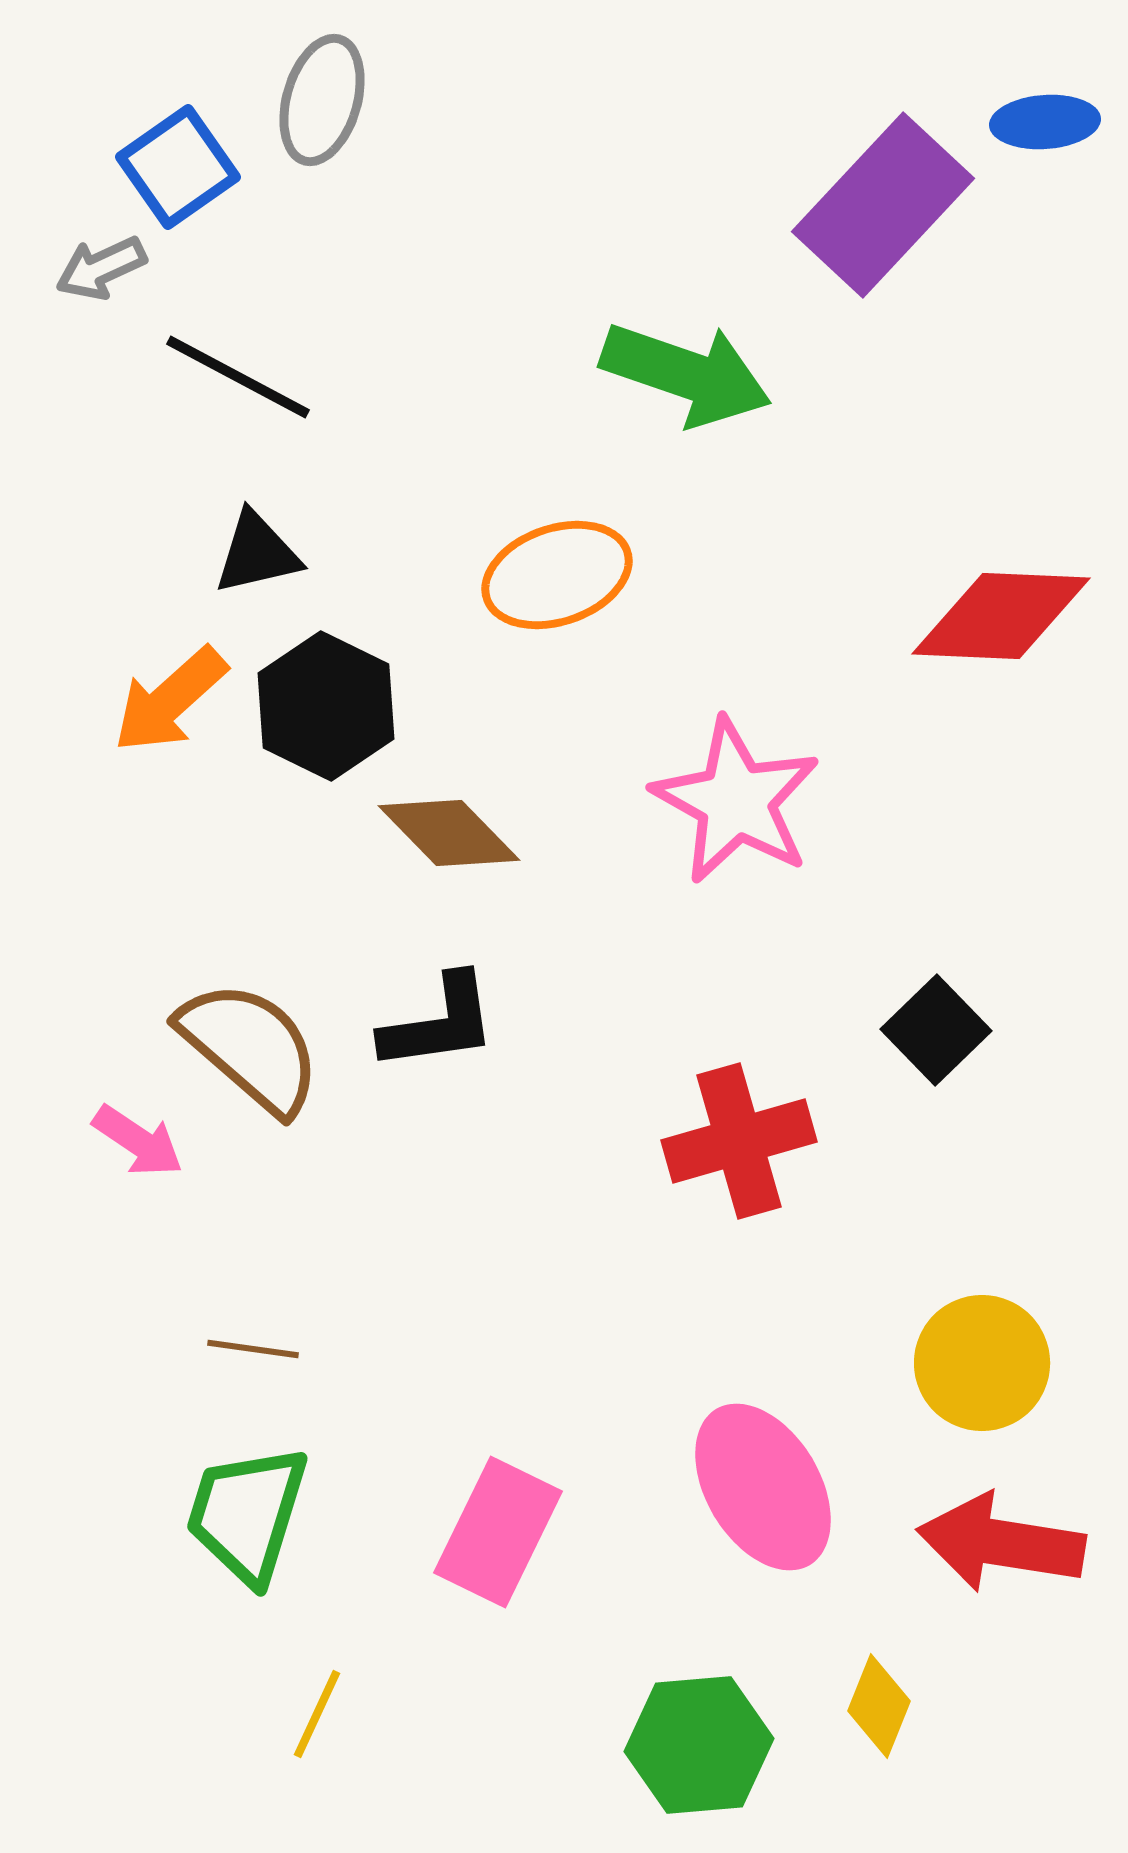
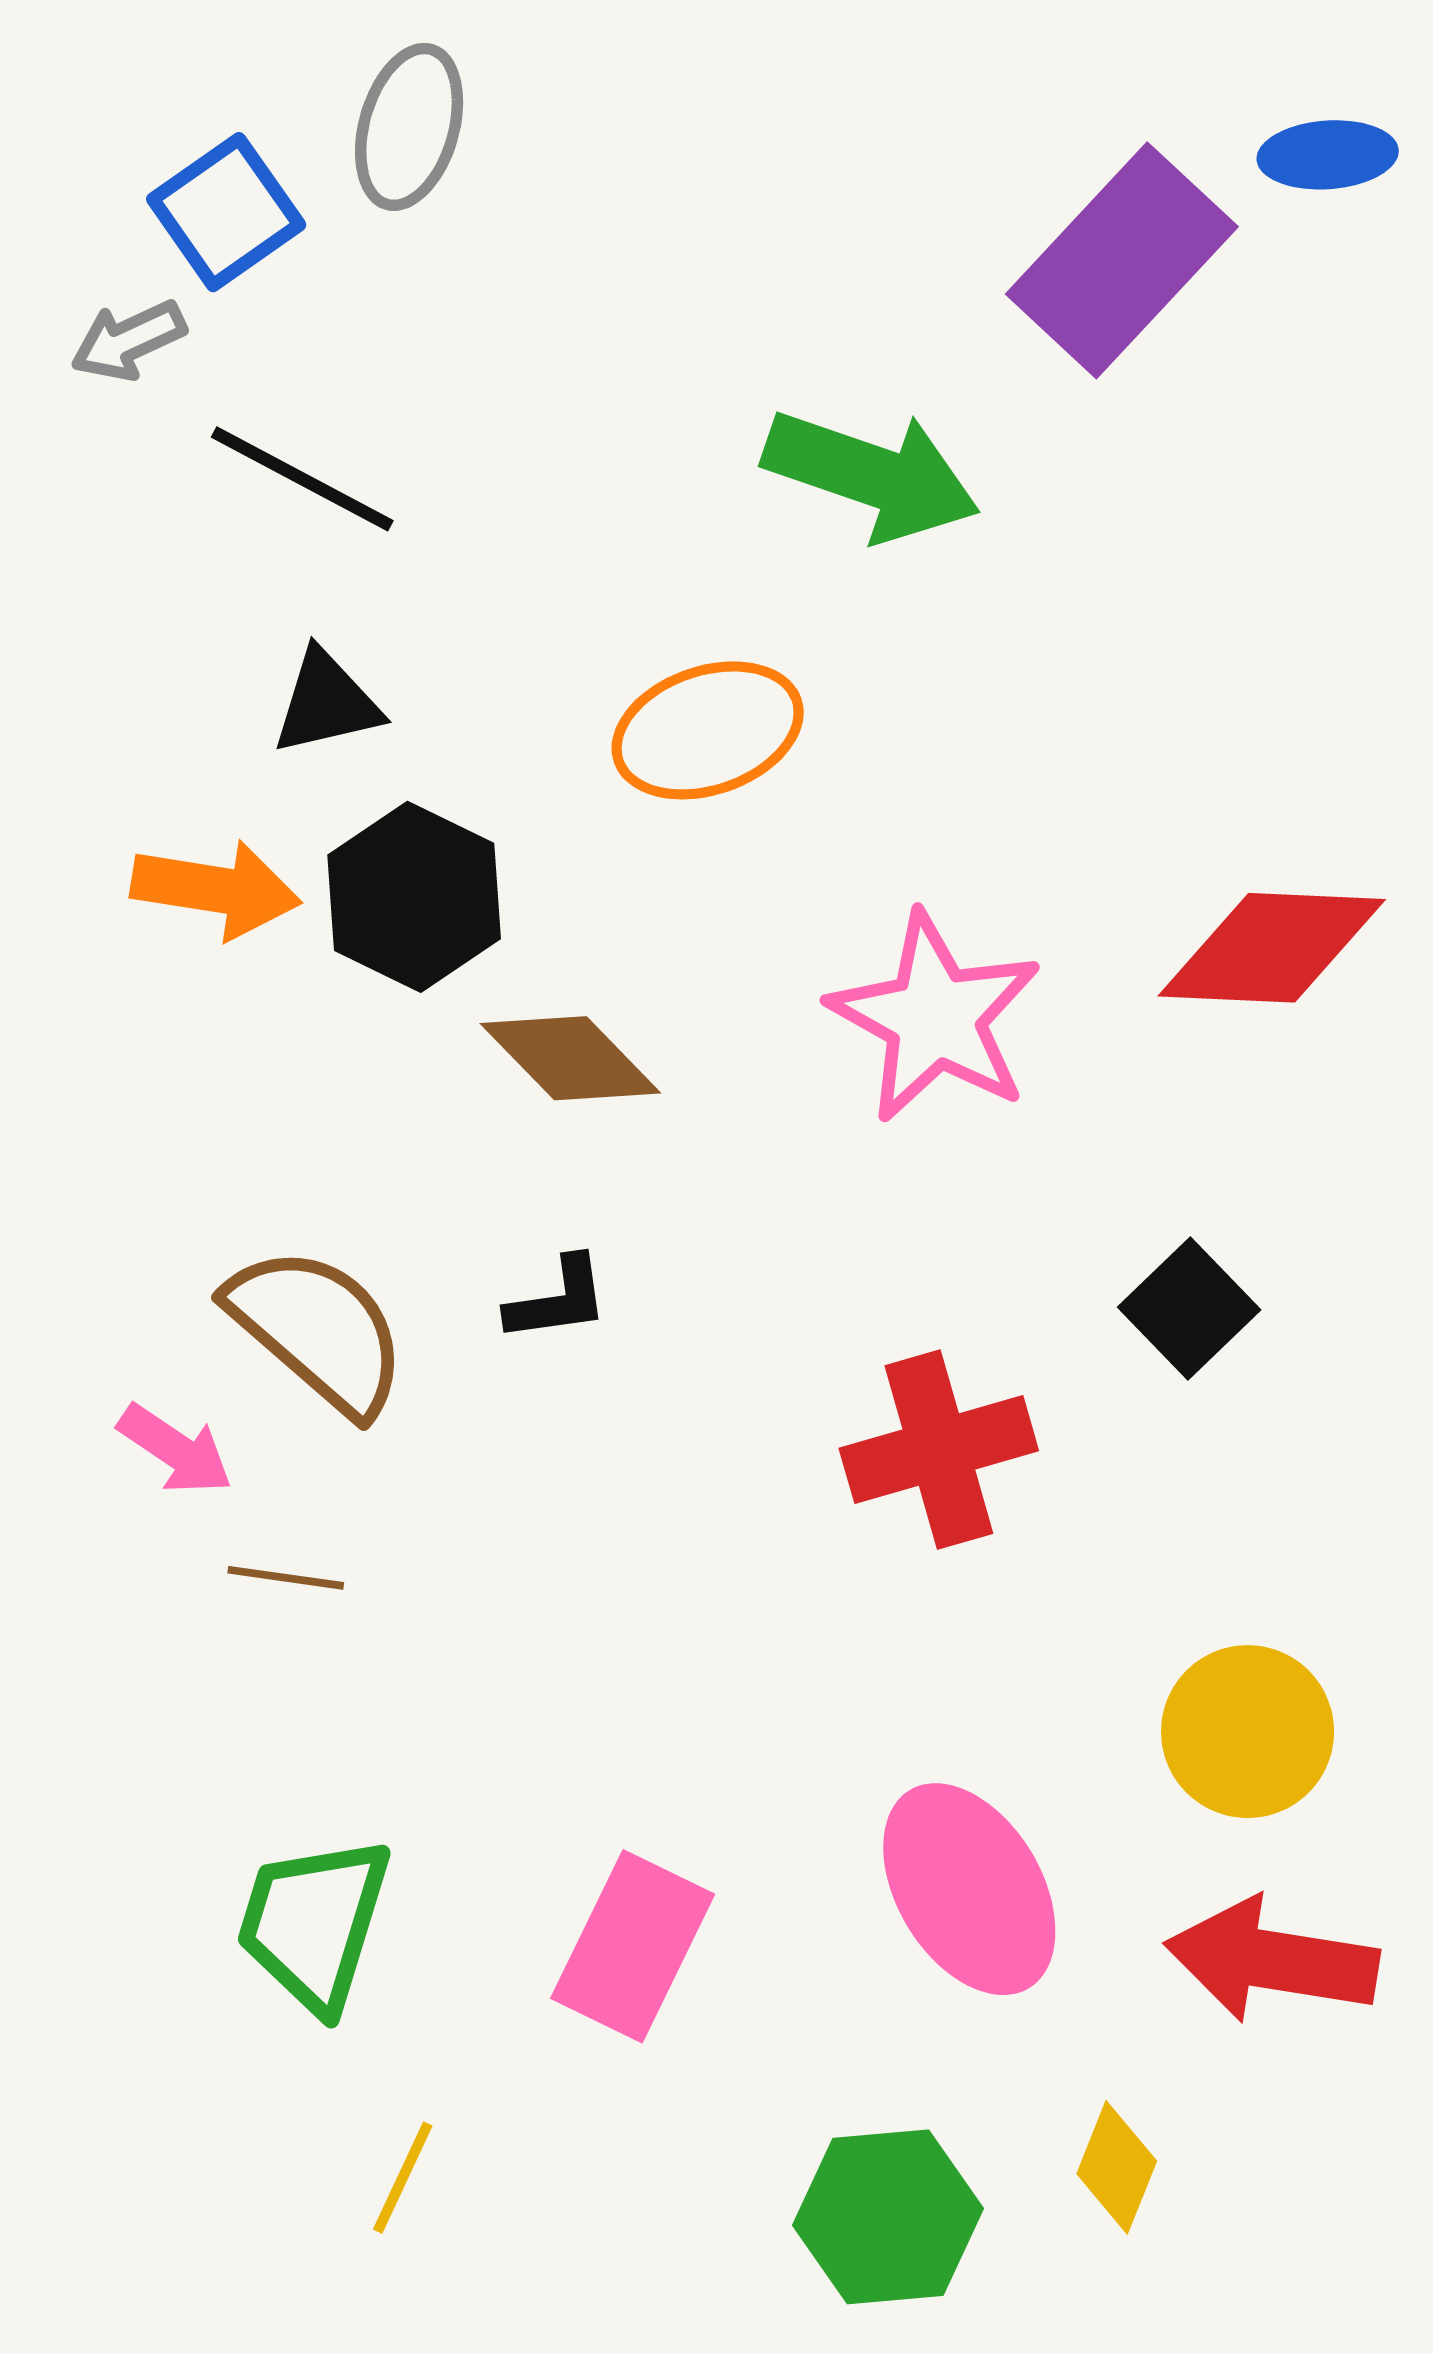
red diamond: (1001, 616) -> (1272, 948), moved
orange arrow: (170, 700) -> (216, 889), turned -129
black L-shape: (439, 1023) -> (558, 1300), size x0.7
brown line: (253, 1349) -> (286, 1578), moved

